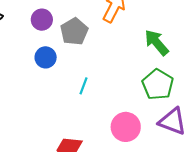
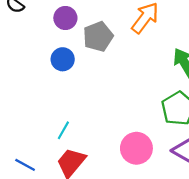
cyan line: (84, 86) -> (63, 130), moved

